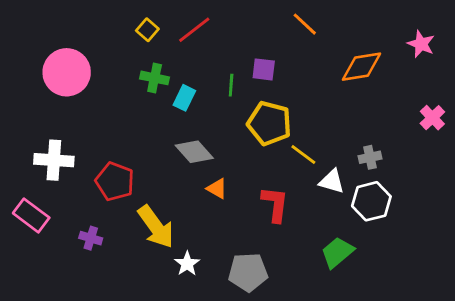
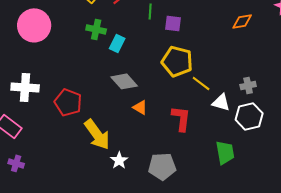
orange diamond: (361, 67) -> (242, 21), size x0.7
green line: (231, 85) -> (150, 11), moved
purple cross: (91, 238) -> (16, 163), moved
green trapezoid: (337, 252) -> (225, 152), turned 120

